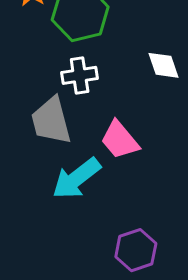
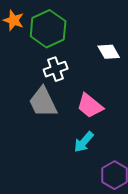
cyan arrow: (76, 178) -> (84, 142), moved, size x0.7

